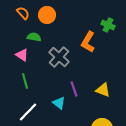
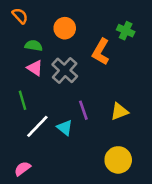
orange circle: (47, 15) -> (65, 28), moved
pink triangle: (22, 55) -> (35, 68), moved
yellow triangle: (103, 90) -> (119, 111), turned -42
white line: (28, 112) -> (37, 126), moved

